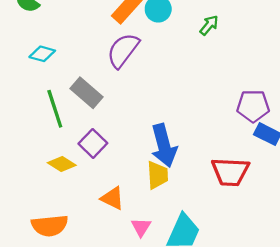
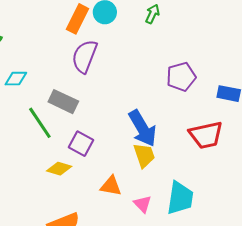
purple pentagon: (253, 106) -> (181, 77), moved

